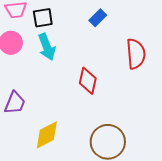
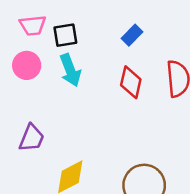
red diamond: (88, 81) -> (131, 82), moved

